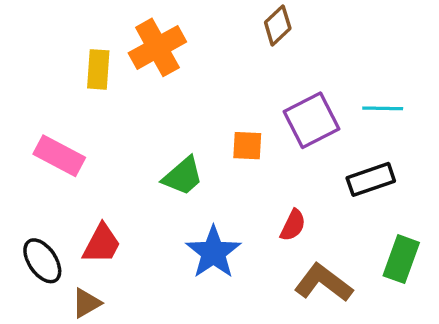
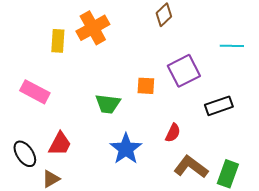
cyan line: (383, 108) -> (232, 46), moved
green trapezoid: (183, 176) -> (108, 104), turned 48
green rectangle: (401, 259) -> (228, 174), moved

